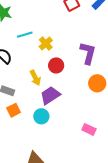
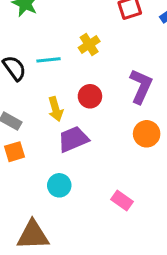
cyan line: (25, 35) -> (48, 60), moved
yellow cross: (46, 43) -> (89, 45), moved
cyan circle: (41, 116) -> (59, 185), moved

